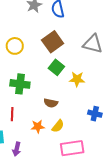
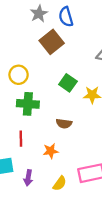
brown square: (53, 42) -> (52, 42), moved
yellow circle: (15, 46) -> (19, 75), moved
yellow semicircle: (58, 126) -> (60, 183), moved

